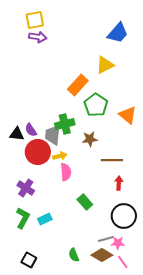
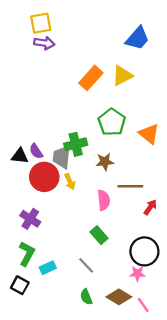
orange rectangle: (78, 85) -> (91, 78), moved
yellow arrow: (60, 156) -> (70, 182), turned 80
pink semicircle: (66, 172) -> (104, 200), moved
red arrow: (119, 183) -> (150, 207), moved, turned 32
cyan rectangle: (45, 219) -> (48, 268), moved
gray line: (106, 239) -> (86, 265), moved, turned 63
pink star: (118, 243) -> (137, 274), moved
black square: (29, 260) -> (20, 285), moved

